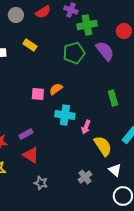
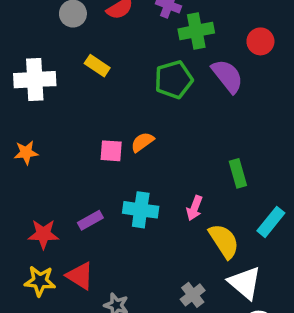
green rectangle: (113, 98) -> (238, 173), moved
cyan cross: (65, 115) -> (141, 210), moved
red triangle: (31, 155) -> (80, 276), moved
white triangle: (115, 170) -> (245, 283), size x1.5

